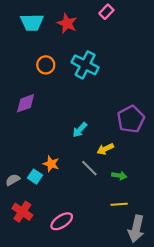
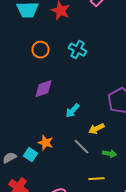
cyan cross: (85, 65) -> (78, 50), size x0.7
purple diamond: (26, 103) -> (44, 89), moved
yellow line: (119, 204) -> (96, 179), moved

